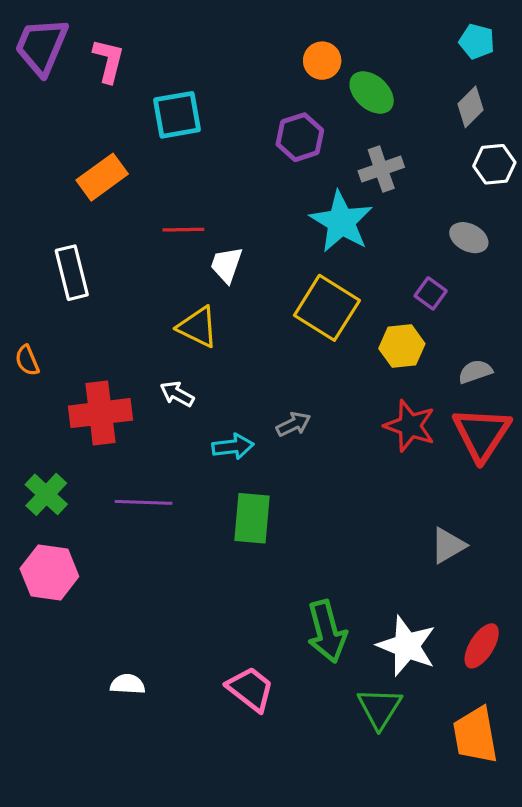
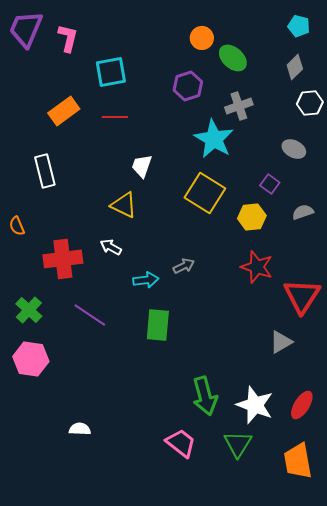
red line: (183, 230) -> (115, 117), moved
gray semicircle: (475, 372) -> (303, 212), moved
red triangle: (482, 434) -> (302, 296), moved
purple line: (144, 502) -> (90, 315), turned 32
pink trapezoid: (250, 689) -> (181, 443), moved

